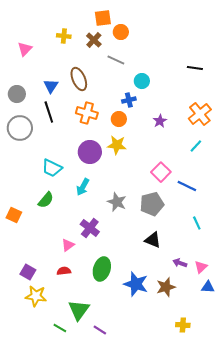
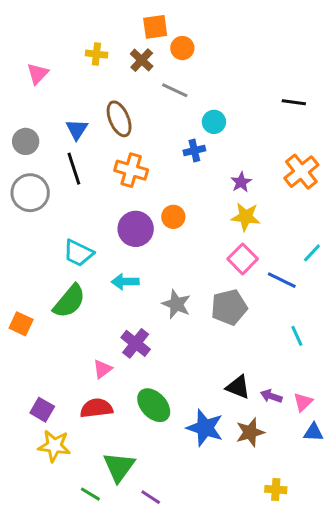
orange circle: (119, 119) -> (173, 217), moved
yellow star: (117, 145) -> (246, 217), moved
cyan line: (196, 146) -> (312, 253), moved
cyan arrow: (83, 187) -> (125, 282), turned 60
green semicircle: (46, 200) -> (69, 301), size x1.4
black triangle: (153, 240) -> (238, 387), moved
green ellipse: (102, 269) -> (154, 405), turned -60
red semicircle: (64, 271) -> (96, 408), size x1.5

